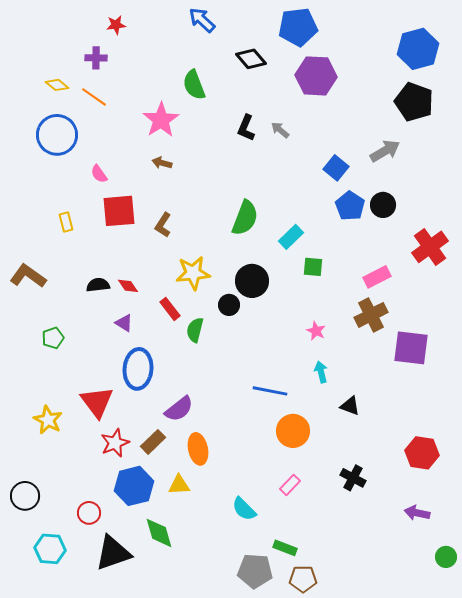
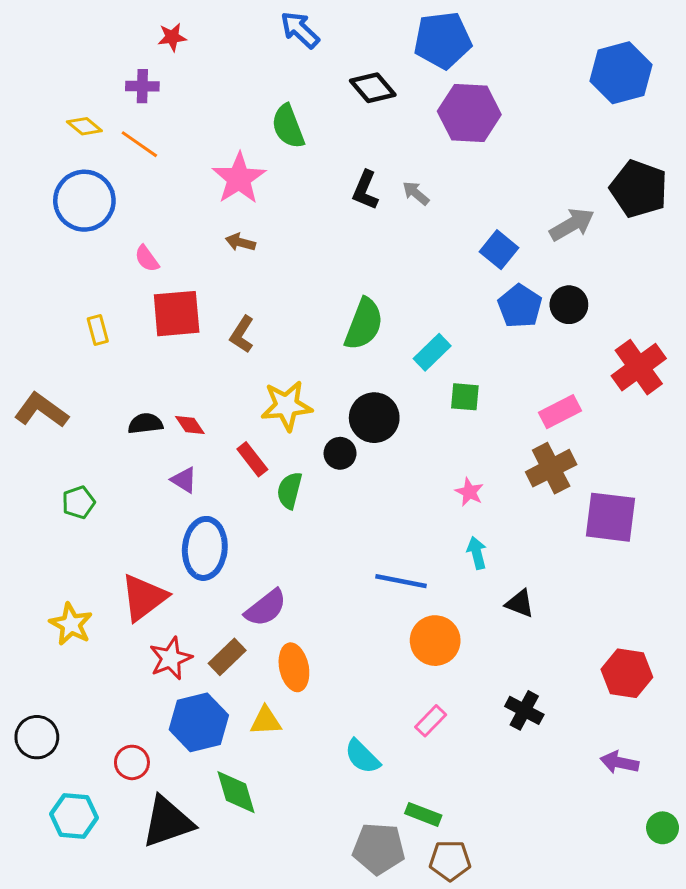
black pentagon: (414, 102) -> (639, 189), moved
red triangle: (97, 402) -> (144, 597), turned 30

